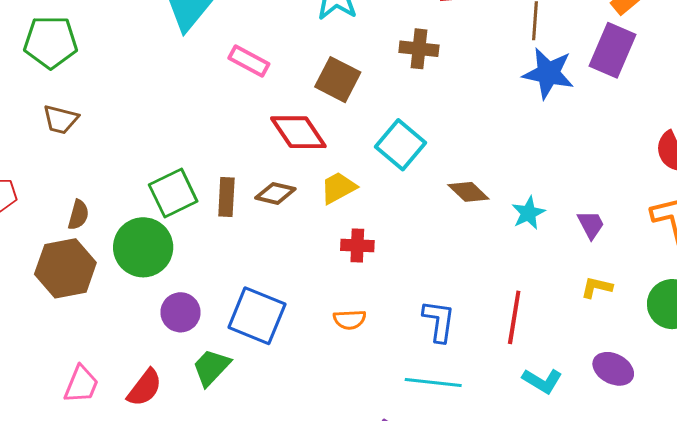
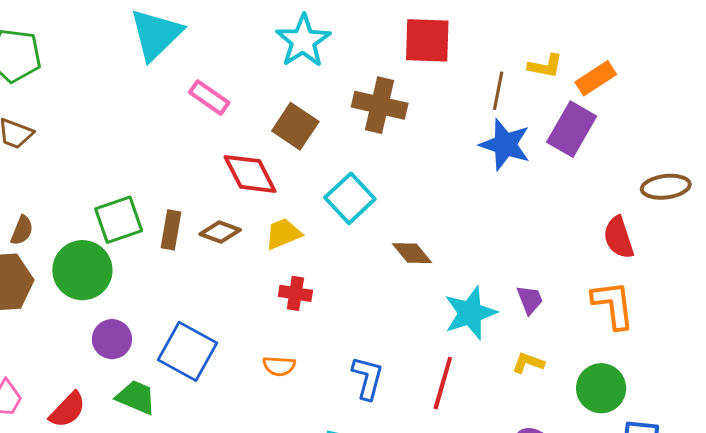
brown cross: (419, 49) -> (380, 105), size x1.4
cyan star: (528, 213) -> (470, 313), moved, size x1.6
green trapezoid: (211, 367) -> (136, 397), turned 63

